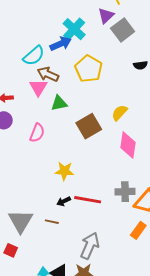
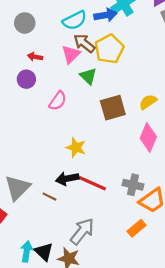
yellow pentagon: (89, 69) -> (109, 49), moved
green triangle: (59, 103) -> (88, 76), turned 42
black arrow: (64, 201) -> (67, 179), size x1.5

